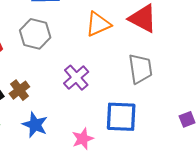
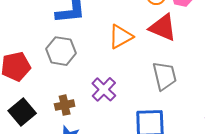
brown cross: (19, 90) -> (65, 105), moved, turned 30

